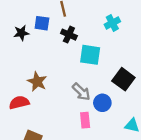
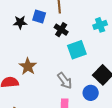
cyan square: (90, 55) -> (77, 50), turned -36
blue circle: (102, 103) -> (91, 93), moved

